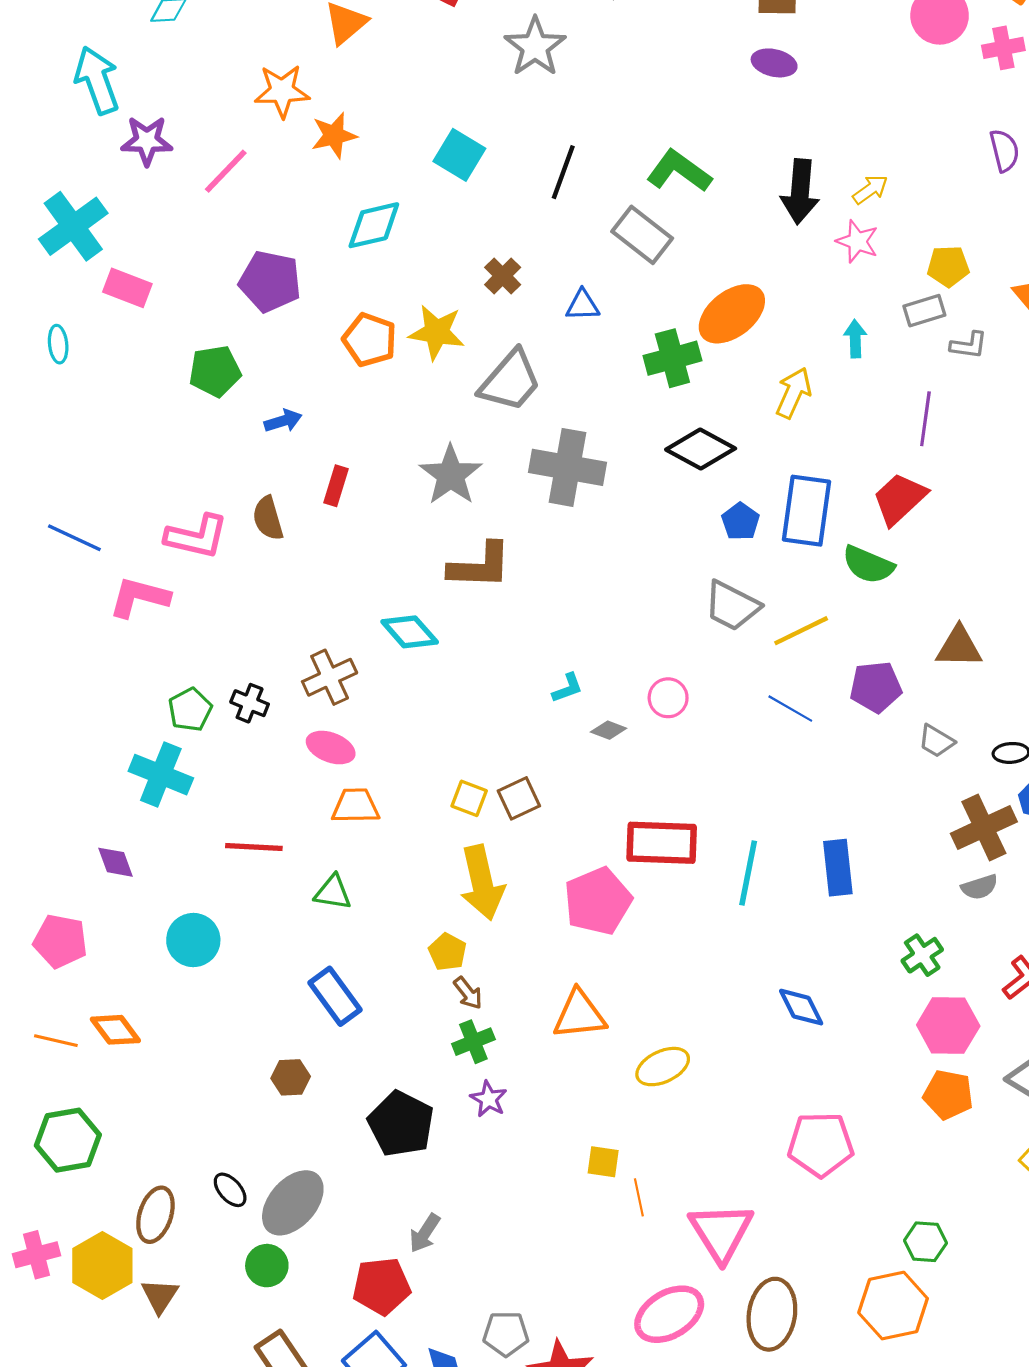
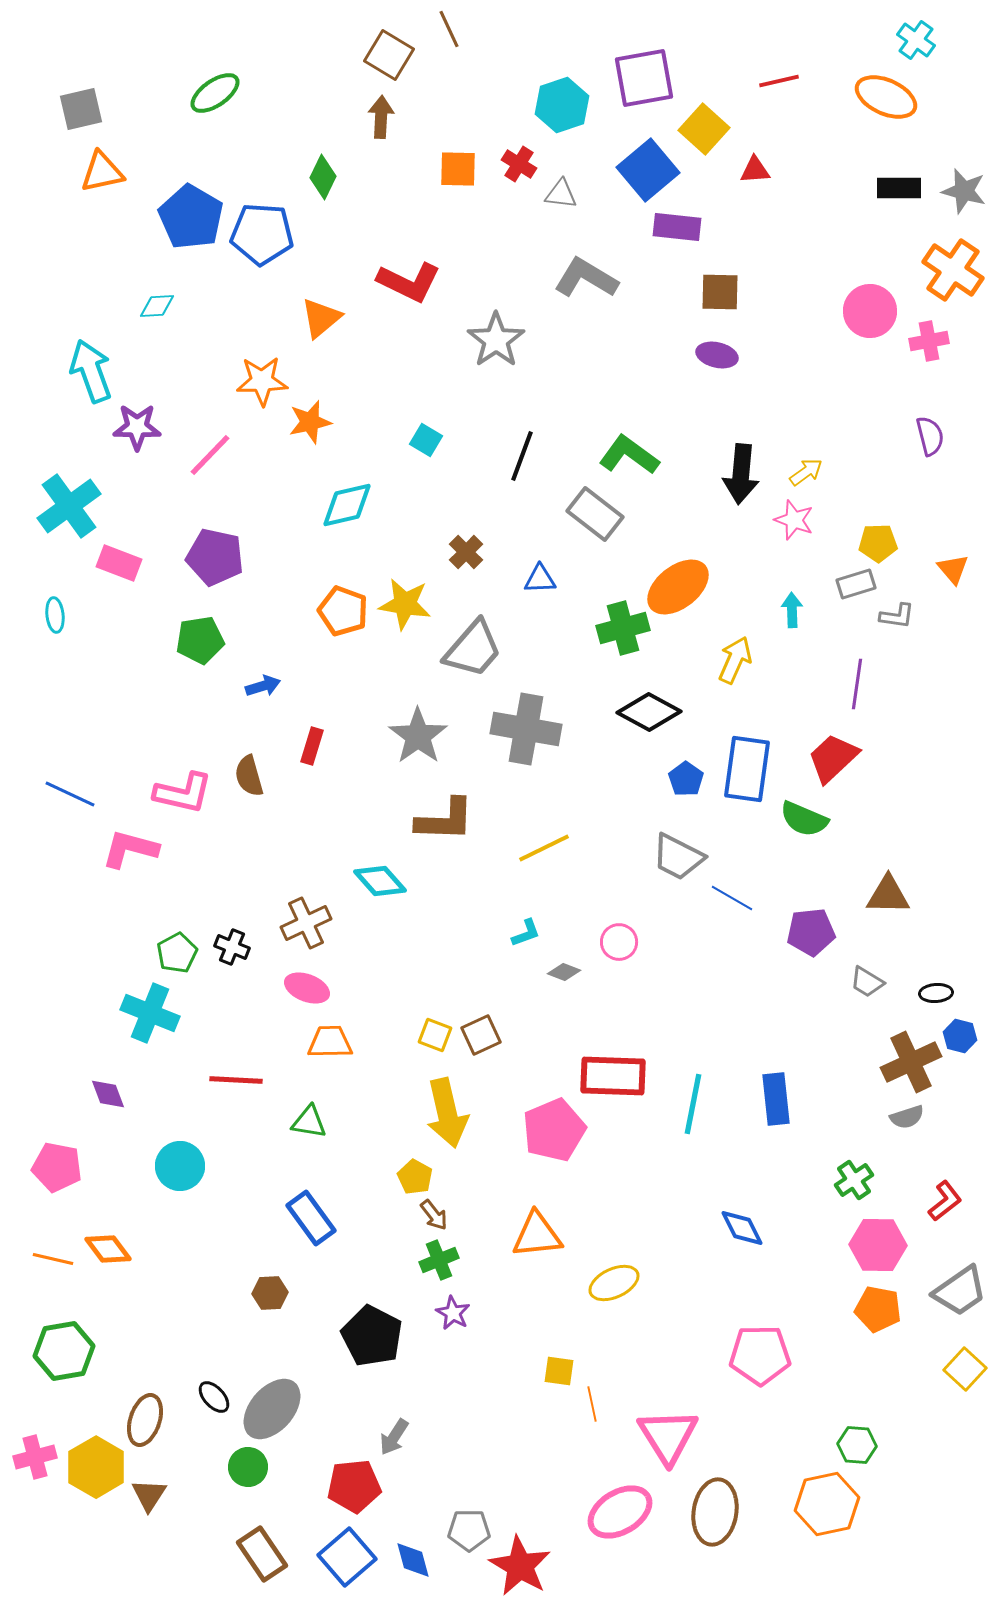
cyan square: (459, 155) -> (426, 440), size x0.7
purple pentagon: (270, 281) -> (215, 557), moved
yellow line: (801, 631) -> (544, 848), moved
blue line: (790, 709) -> (732, 898), moved

